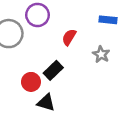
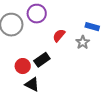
gray star: (101, 54) -> (83, 42), moved

